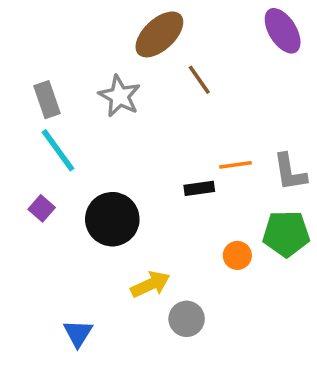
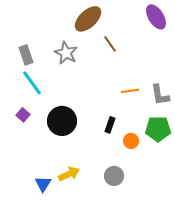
black rectangle: (199, 188) -> (110, 125), moved, turned -63
yellow arrow: (150, 284) -> (69, 174), moved
gray circle: (187, 319) -> (114, 176), moved

